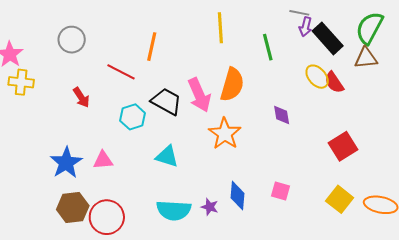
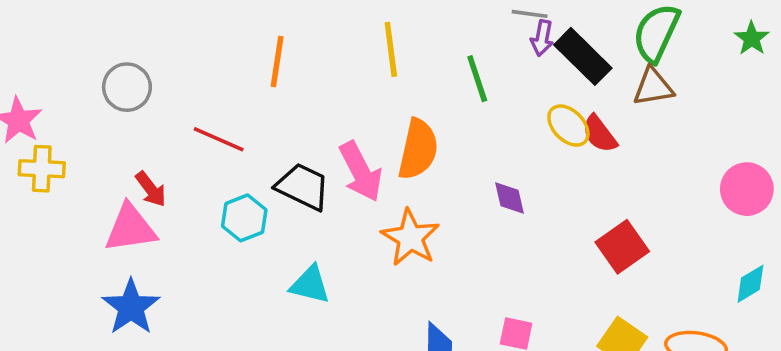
orange line: (152, 47) -> (277, 62), moved
pink triangle: (103, 160) -> (130, 228), moved, size x1.5

